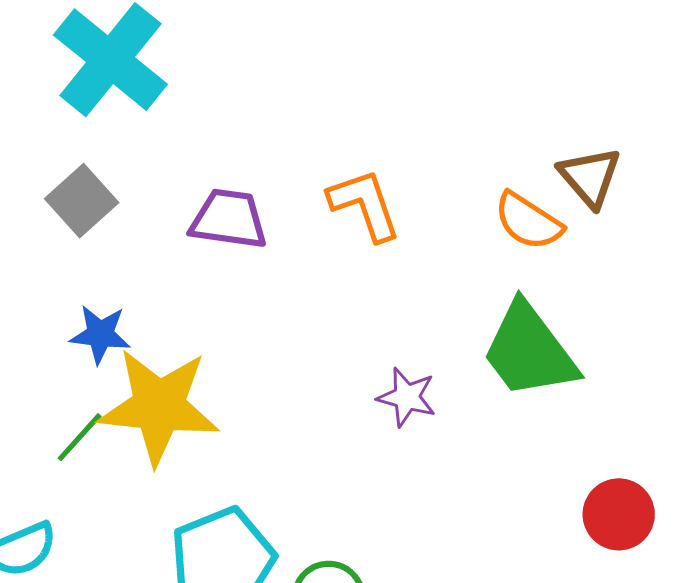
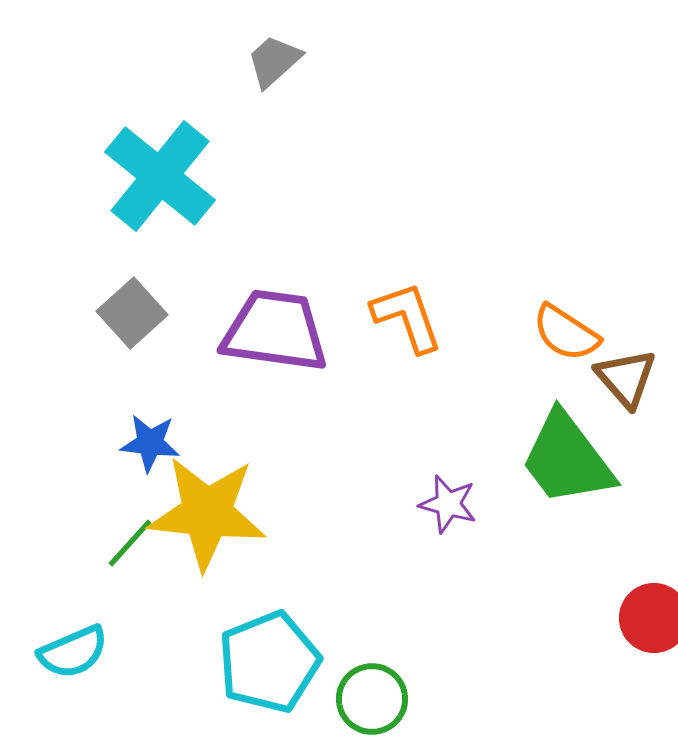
brown triangle: (590, 177) -> (626, 378), moved
purple trapezoid: (229, 219) -> (275, 331), size x1.4

